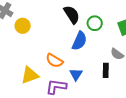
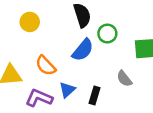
yellow circle: (23, 26) -> (30, 22), moved
black rectangle: (106, 70) -> (95, 96), moved

